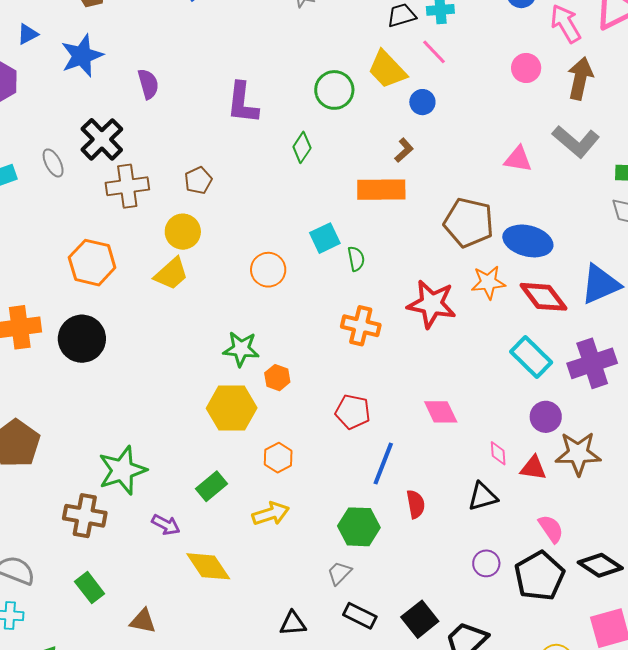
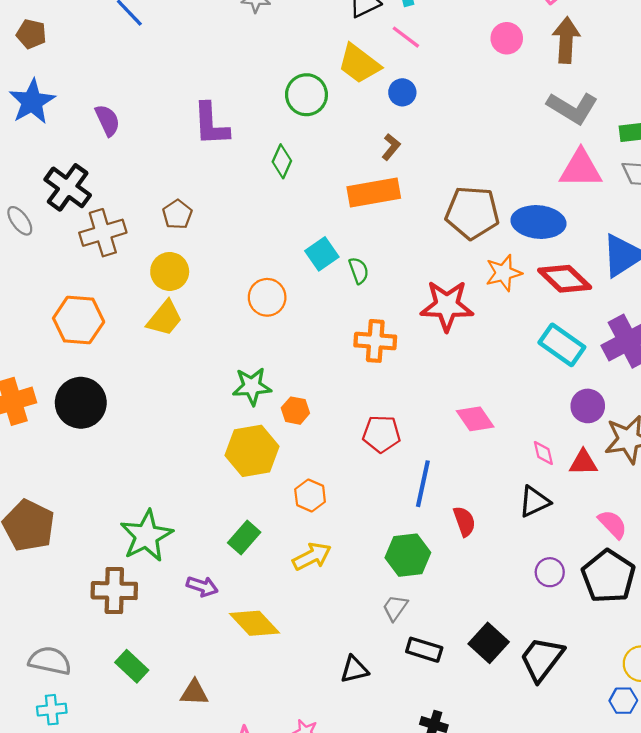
pink triangle: (518, 159) -> (581, 169), moved, size x1.4

